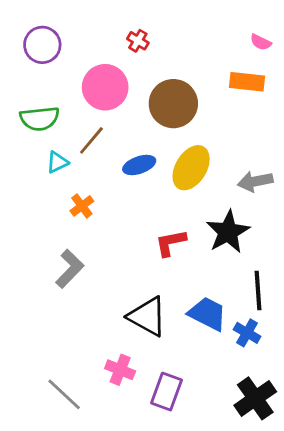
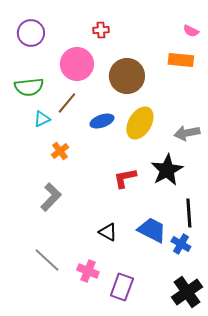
red cross: (138, 41) -> (101, 30), turned -35
black triangle: (147, 317) -> (108, 232), size x0.6
gray line: (64, 394) -> (47, 260), moved

